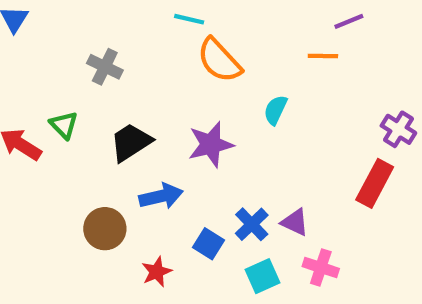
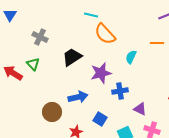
orange line: (323, 56) -> (157, 43), moved
gray cross: (105, 67) -> (40, 37), moved
black trapezoid: (131, 142) -> (72, 57), moved
blue cross: (252, 224) -> (120, 91), moved, turned 35

